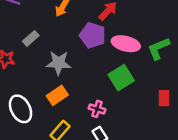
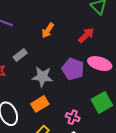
purple pentagon: (93, 35) -> (73, 69), moved
green square: (121, 78) -> (102, 102), moved

